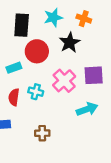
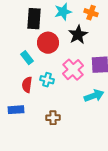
cyan rectangle: (14, 68) -> (27, 58), turned 72

